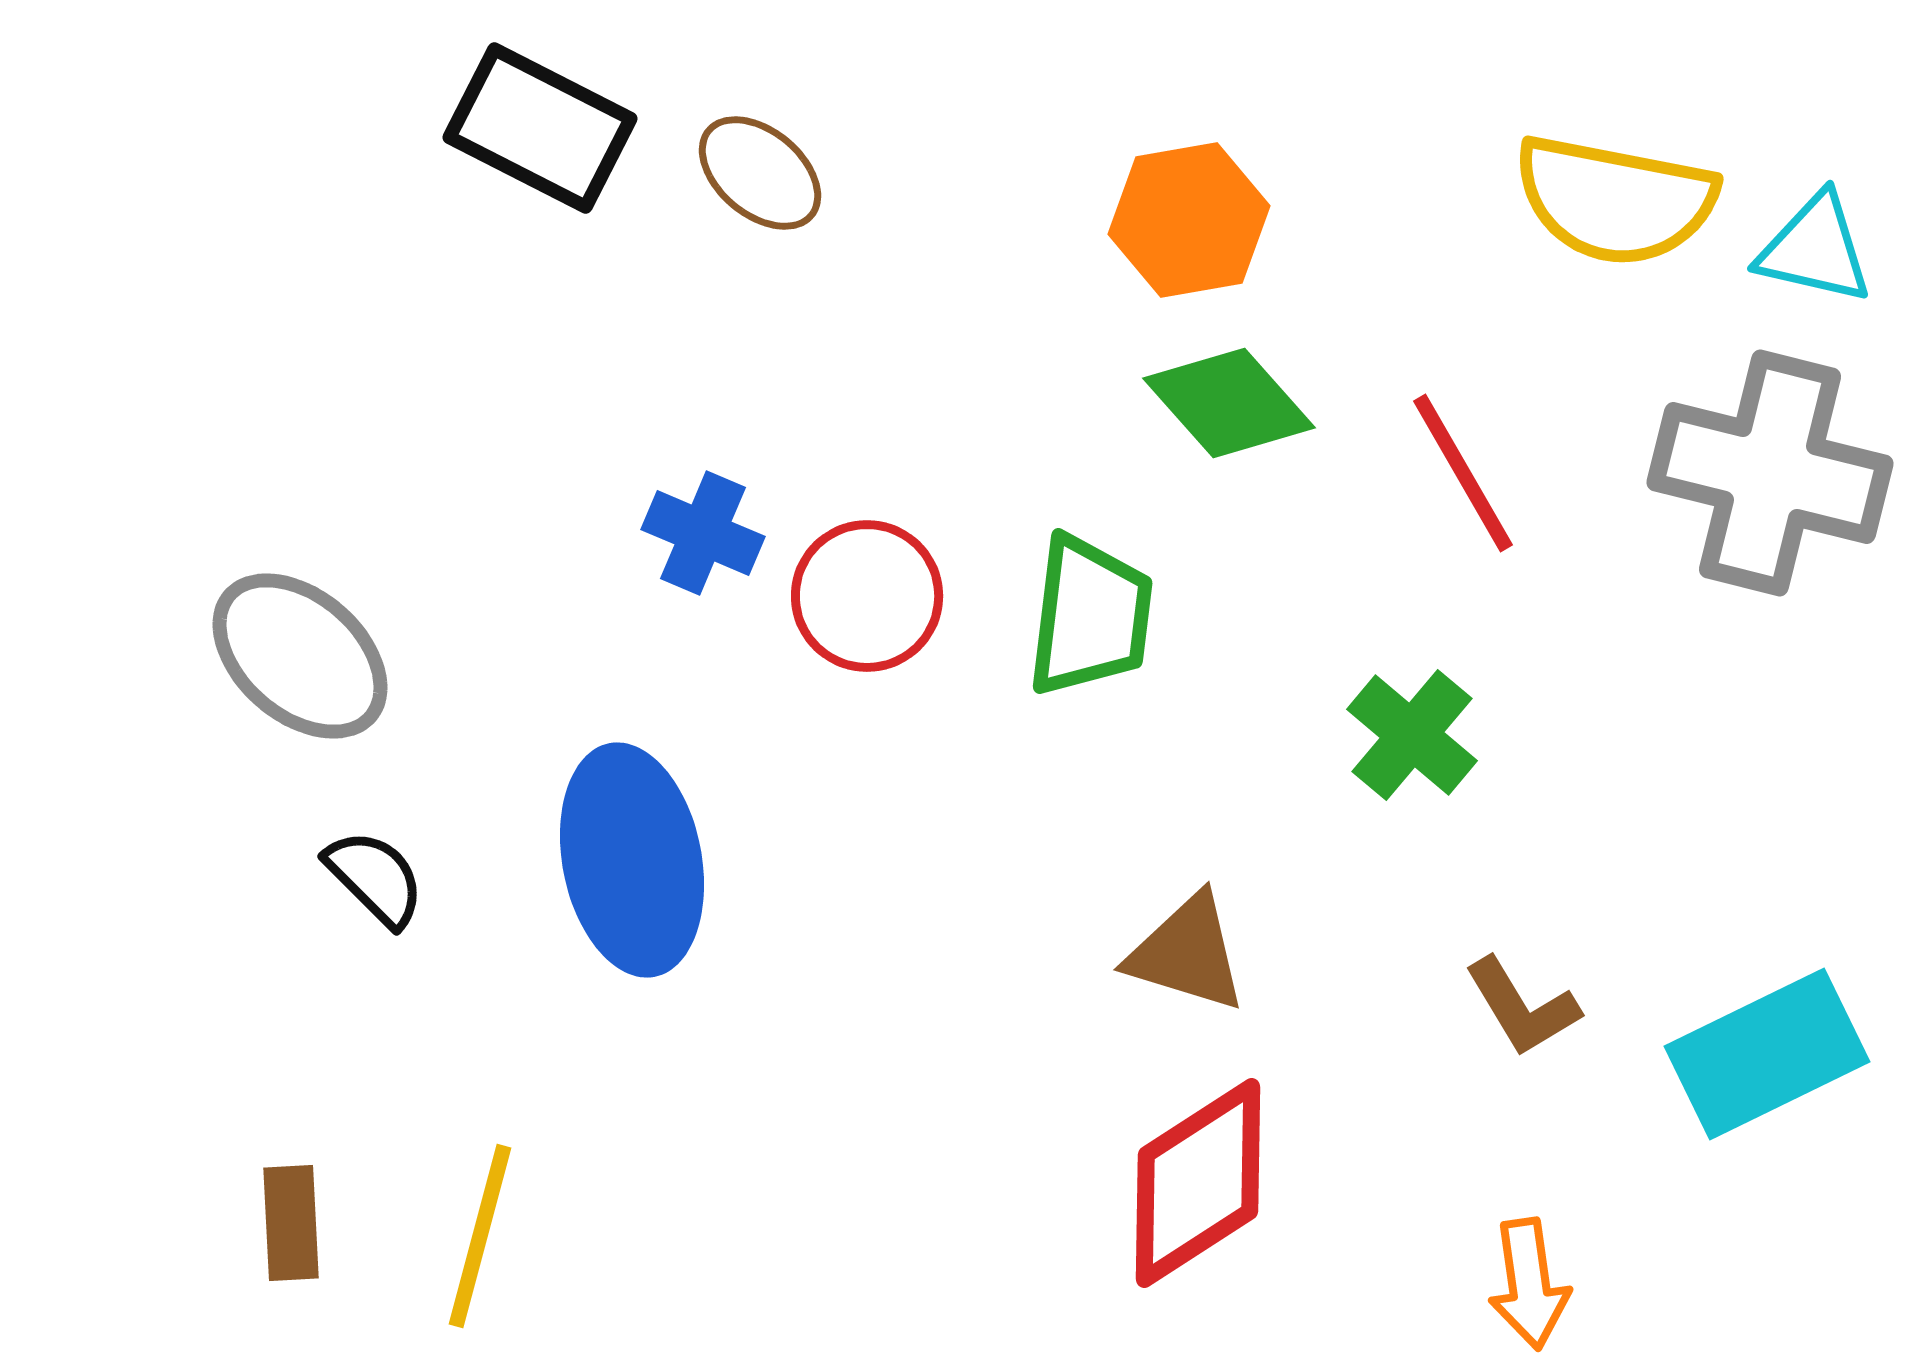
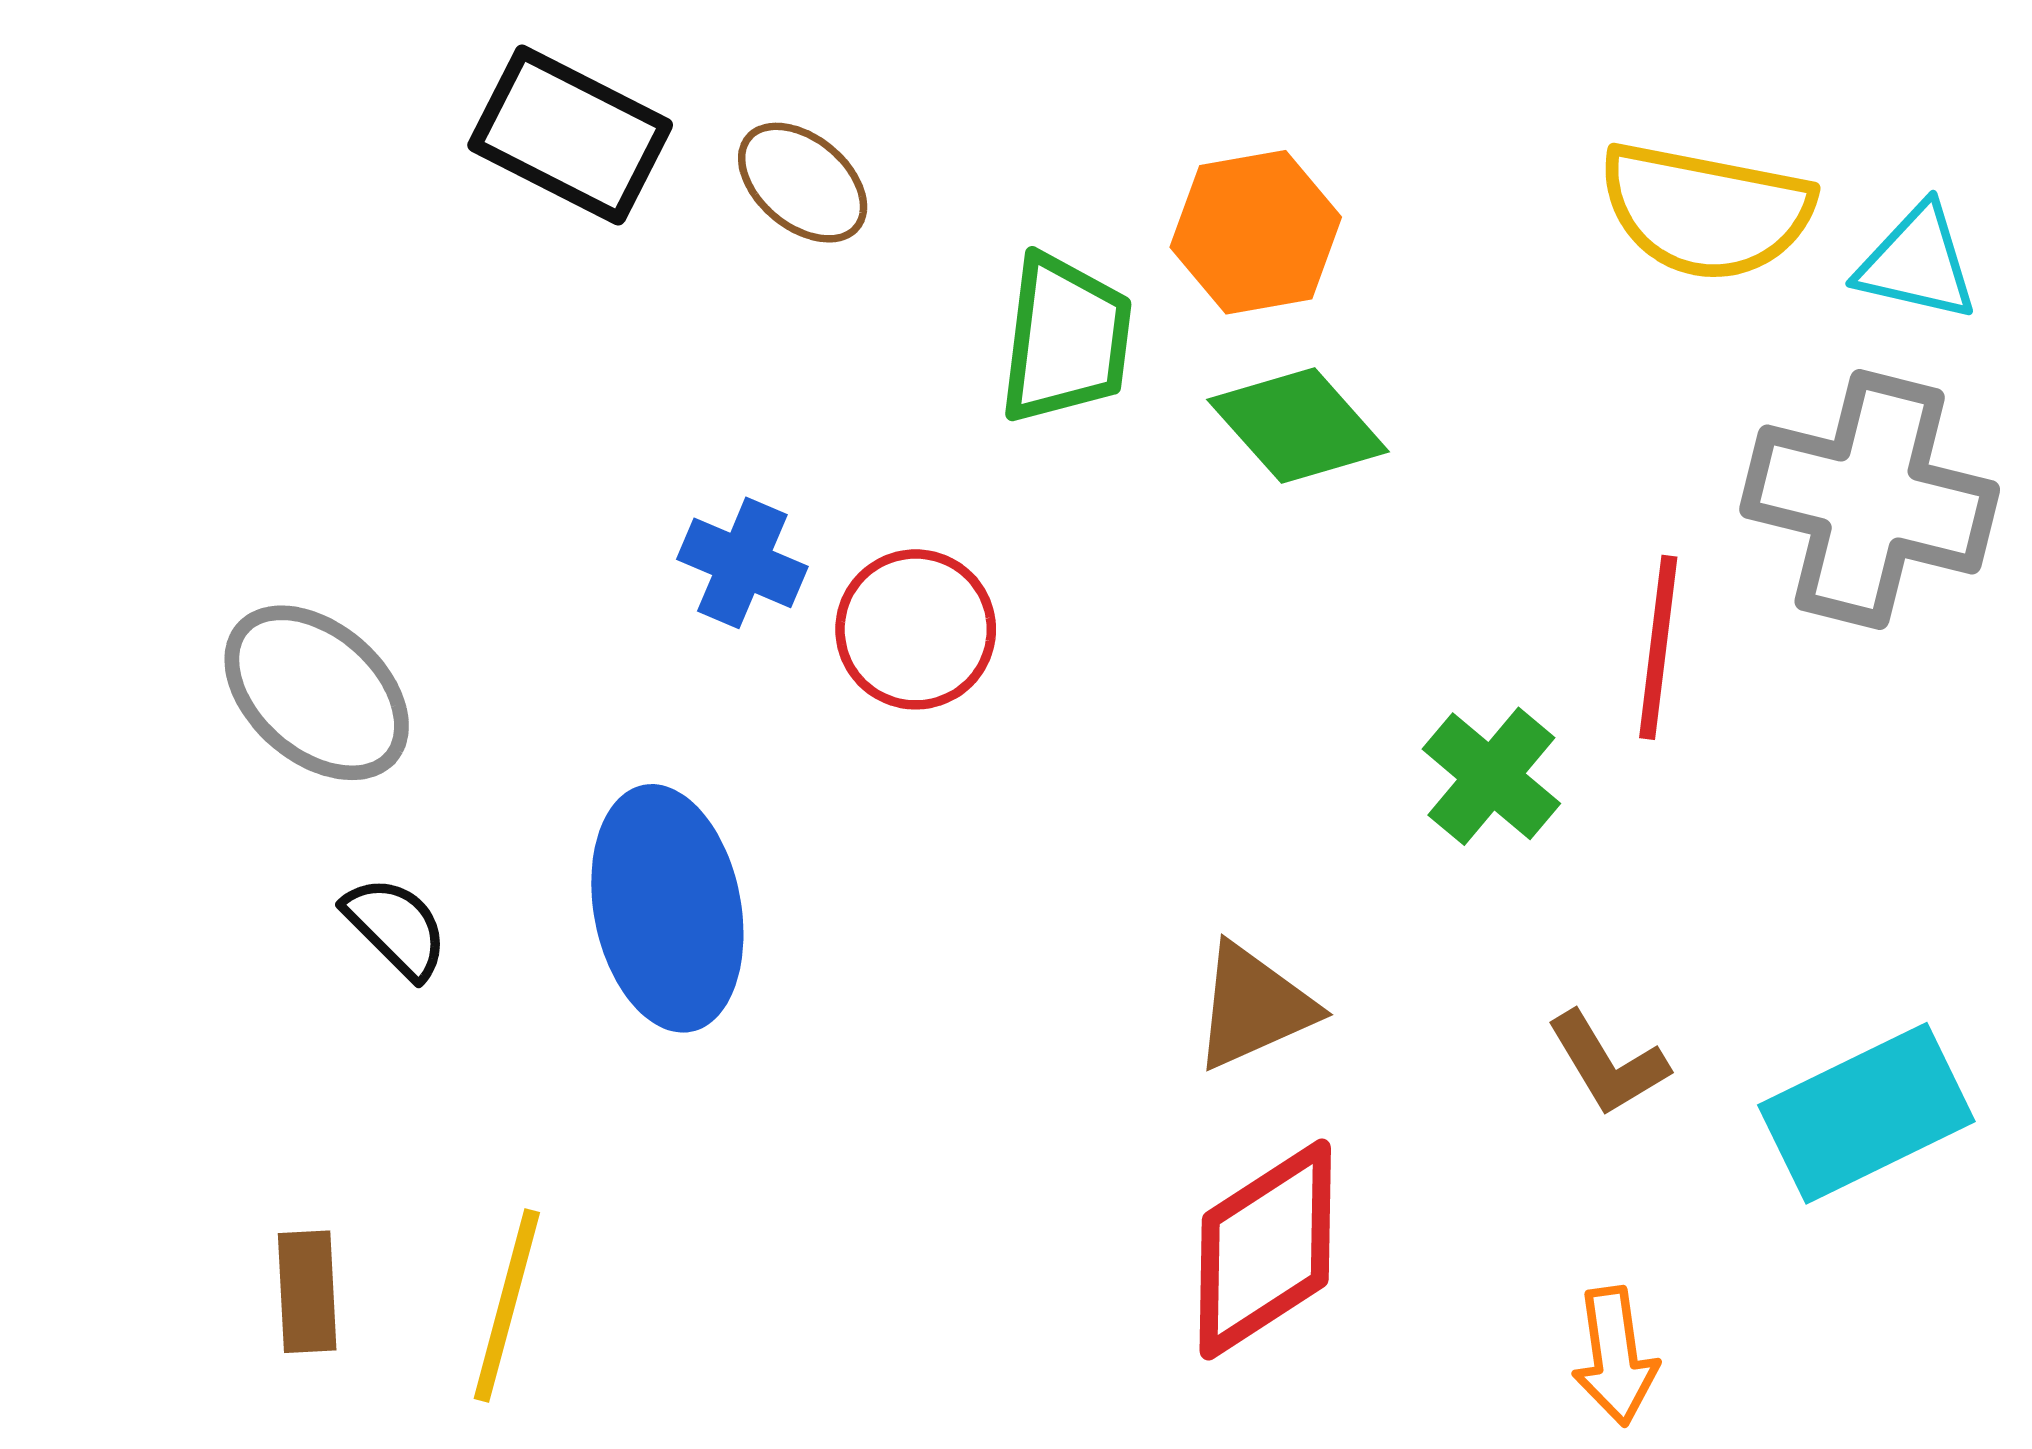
red line: (1463, 473) -> (1658, 647), moved, turned 37
green trapezoid: (1090, 616) -> (1066, 339), moved
brown triangle: (1187, 953) -> (1254, 1007), turned -41

